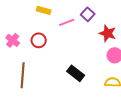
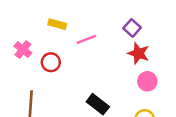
purple square: (88, 14) -> (132, 28), moved
pink cross: (13, 40) -> (23, 50), moved

